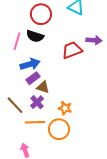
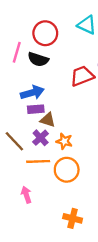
pink line: (17, 41) -> (17, 52), moved
purple rectangle: (33, 78) -> (36, 109), turned 32
orange star: (65, 108) -> (64, 141), moved

